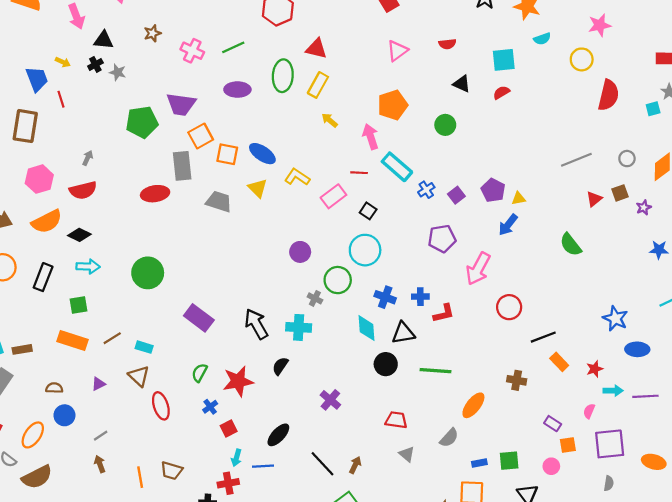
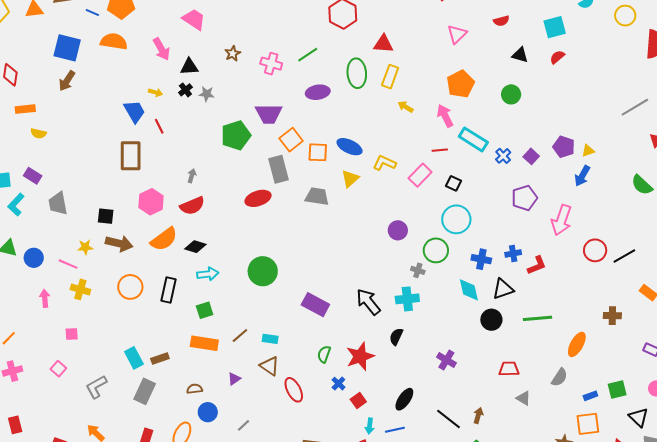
yellow triangle: (258, 188) -> (350, 179), turned 42
black line: (543, 337) -> (624, 256), moved

